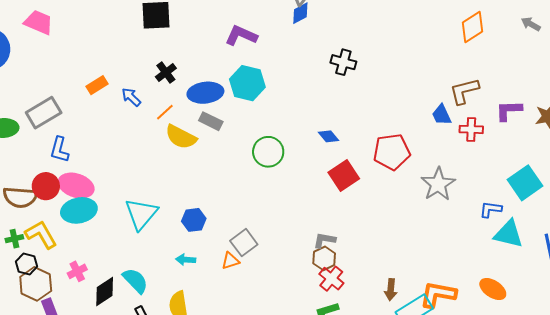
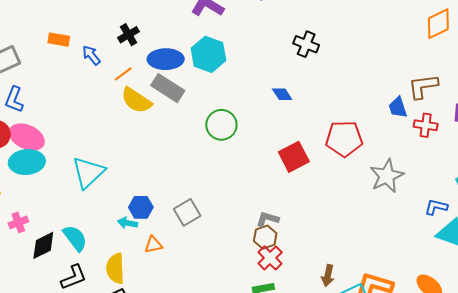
orange rectangle: (97, 85) -> (59, 40), turned 35
gray rectangle: (211, 121) -> (168, 88), size x1.4
blue diamond: (329, 136) -> (282, 94), moved
blue hexagon: (194, 220) -> (141, 207), moved
orange triangle: (230, 261) -> (153, 245), moved

